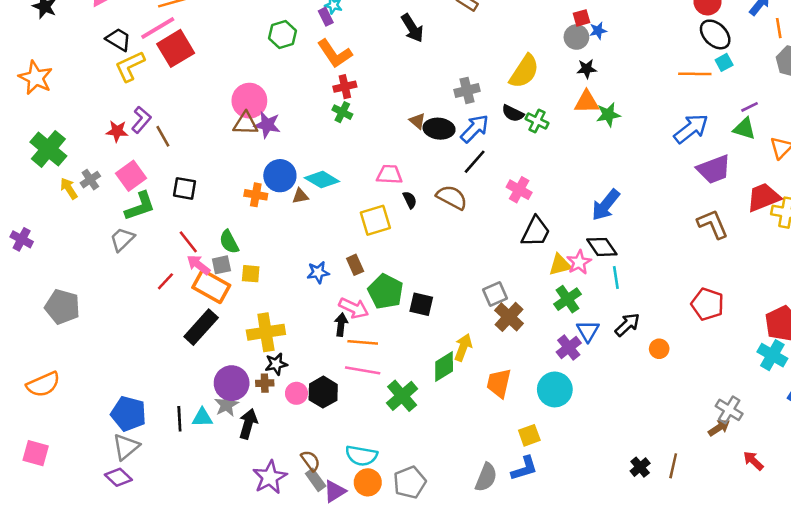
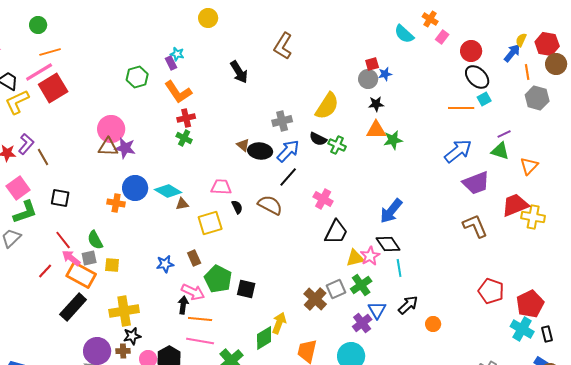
brown triangle: (300, 196) -> (182, 204), moved
gray square: (495, 294) -> (336, 289), moved
red pentagon: (708, 304) -> (491, 291), moved

